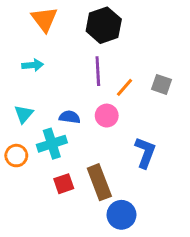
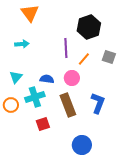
black hexagon: (104, 25) -> (89, 27), moved
brown rectangle: (99, 182) -> (68, 105), moved

